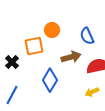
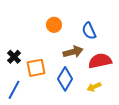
orange square: (34, 46) -> (36, 68), moved
blue diamond: (50, 80) -> (65, 79), moved

